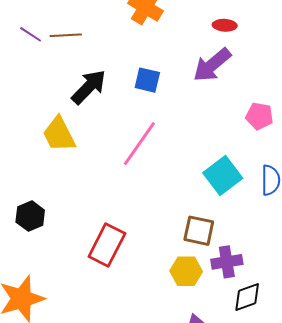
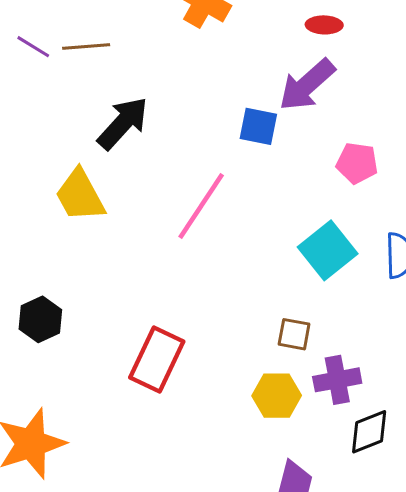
blue square: (147, 80) -> (258, 126), moved
pink pentagon: (259, 116) -> (357, 163), moved
brown square: (199, 231) -> (294, 334), size x0.7

